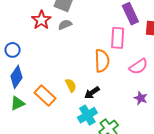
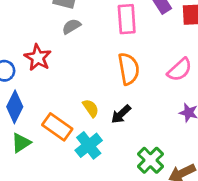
red star: (41, 20) -> (38, 58), moved
pink rectangle: (118, 38) -> (127, 19), moved
cyan cross: (87, 115) -> (89, 145), moved

